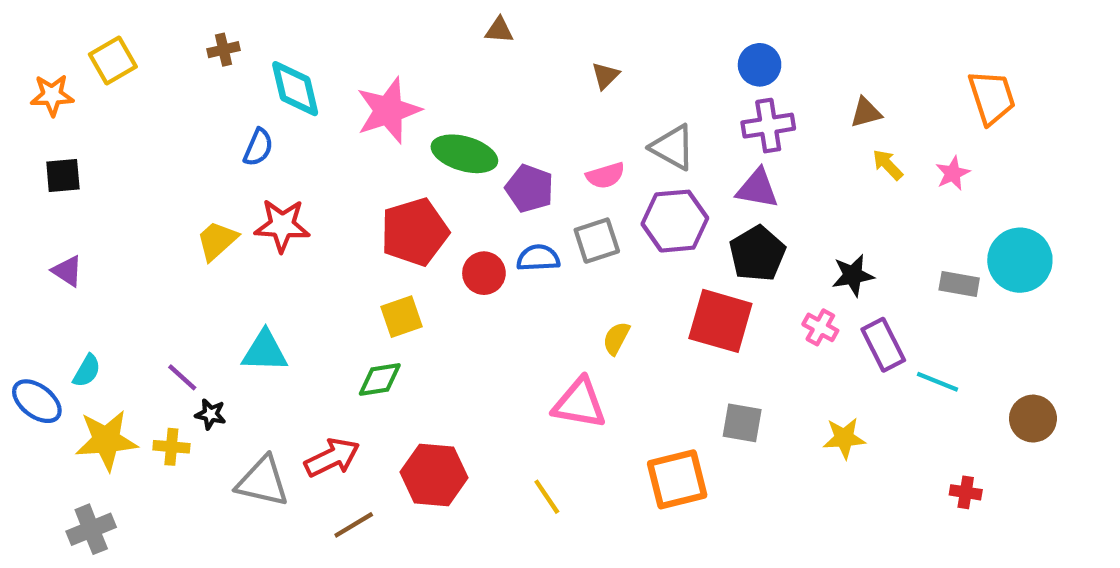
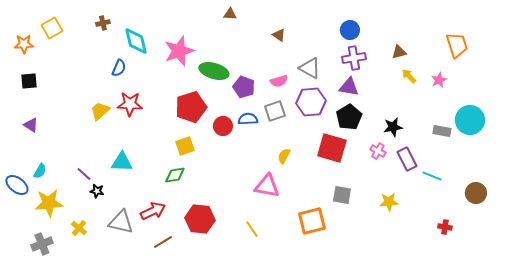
brown triangle: (605, 76) -> (279, 35), turned -40
yellow cross: (171, 447) -> (79, 228), moved, turned 35

